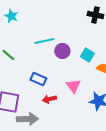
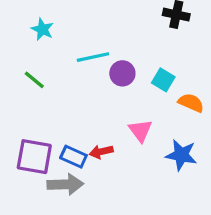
cyan star: (11, 16) -> (42, 29), moved
blue rectangle: (38, 79) -> (73, 157), moved

